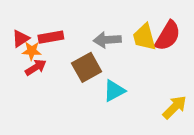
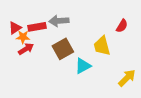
red semicircle: (168, 36) -> (122, 26), size x0.6
yellow trapezoid: (144, 37) -> (102, 46), moved
gray arrow: (107, 40) -> (59, 21), moved

